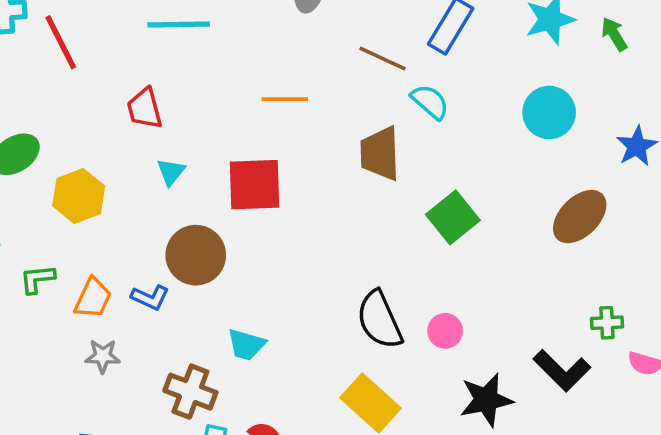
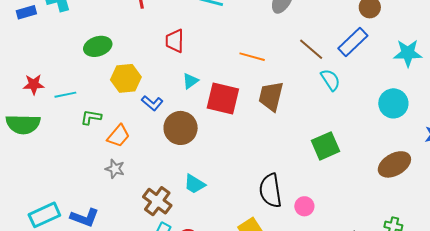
brown trapezoid: (380, 154) -> (271, 96), moved
cyan triangle: (171, 172) -> (190, 81), moved
blue L-shape: (150, 297) -> (152, 103), moved

